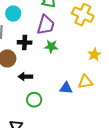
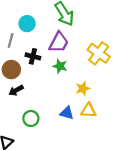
yellow cross: (83, 15) -> (99, 53), moved
yellow star: (94, 55) -> (83, 88), moved
black arrow: (25, 77) -> (16, 90), moved, turned -40

